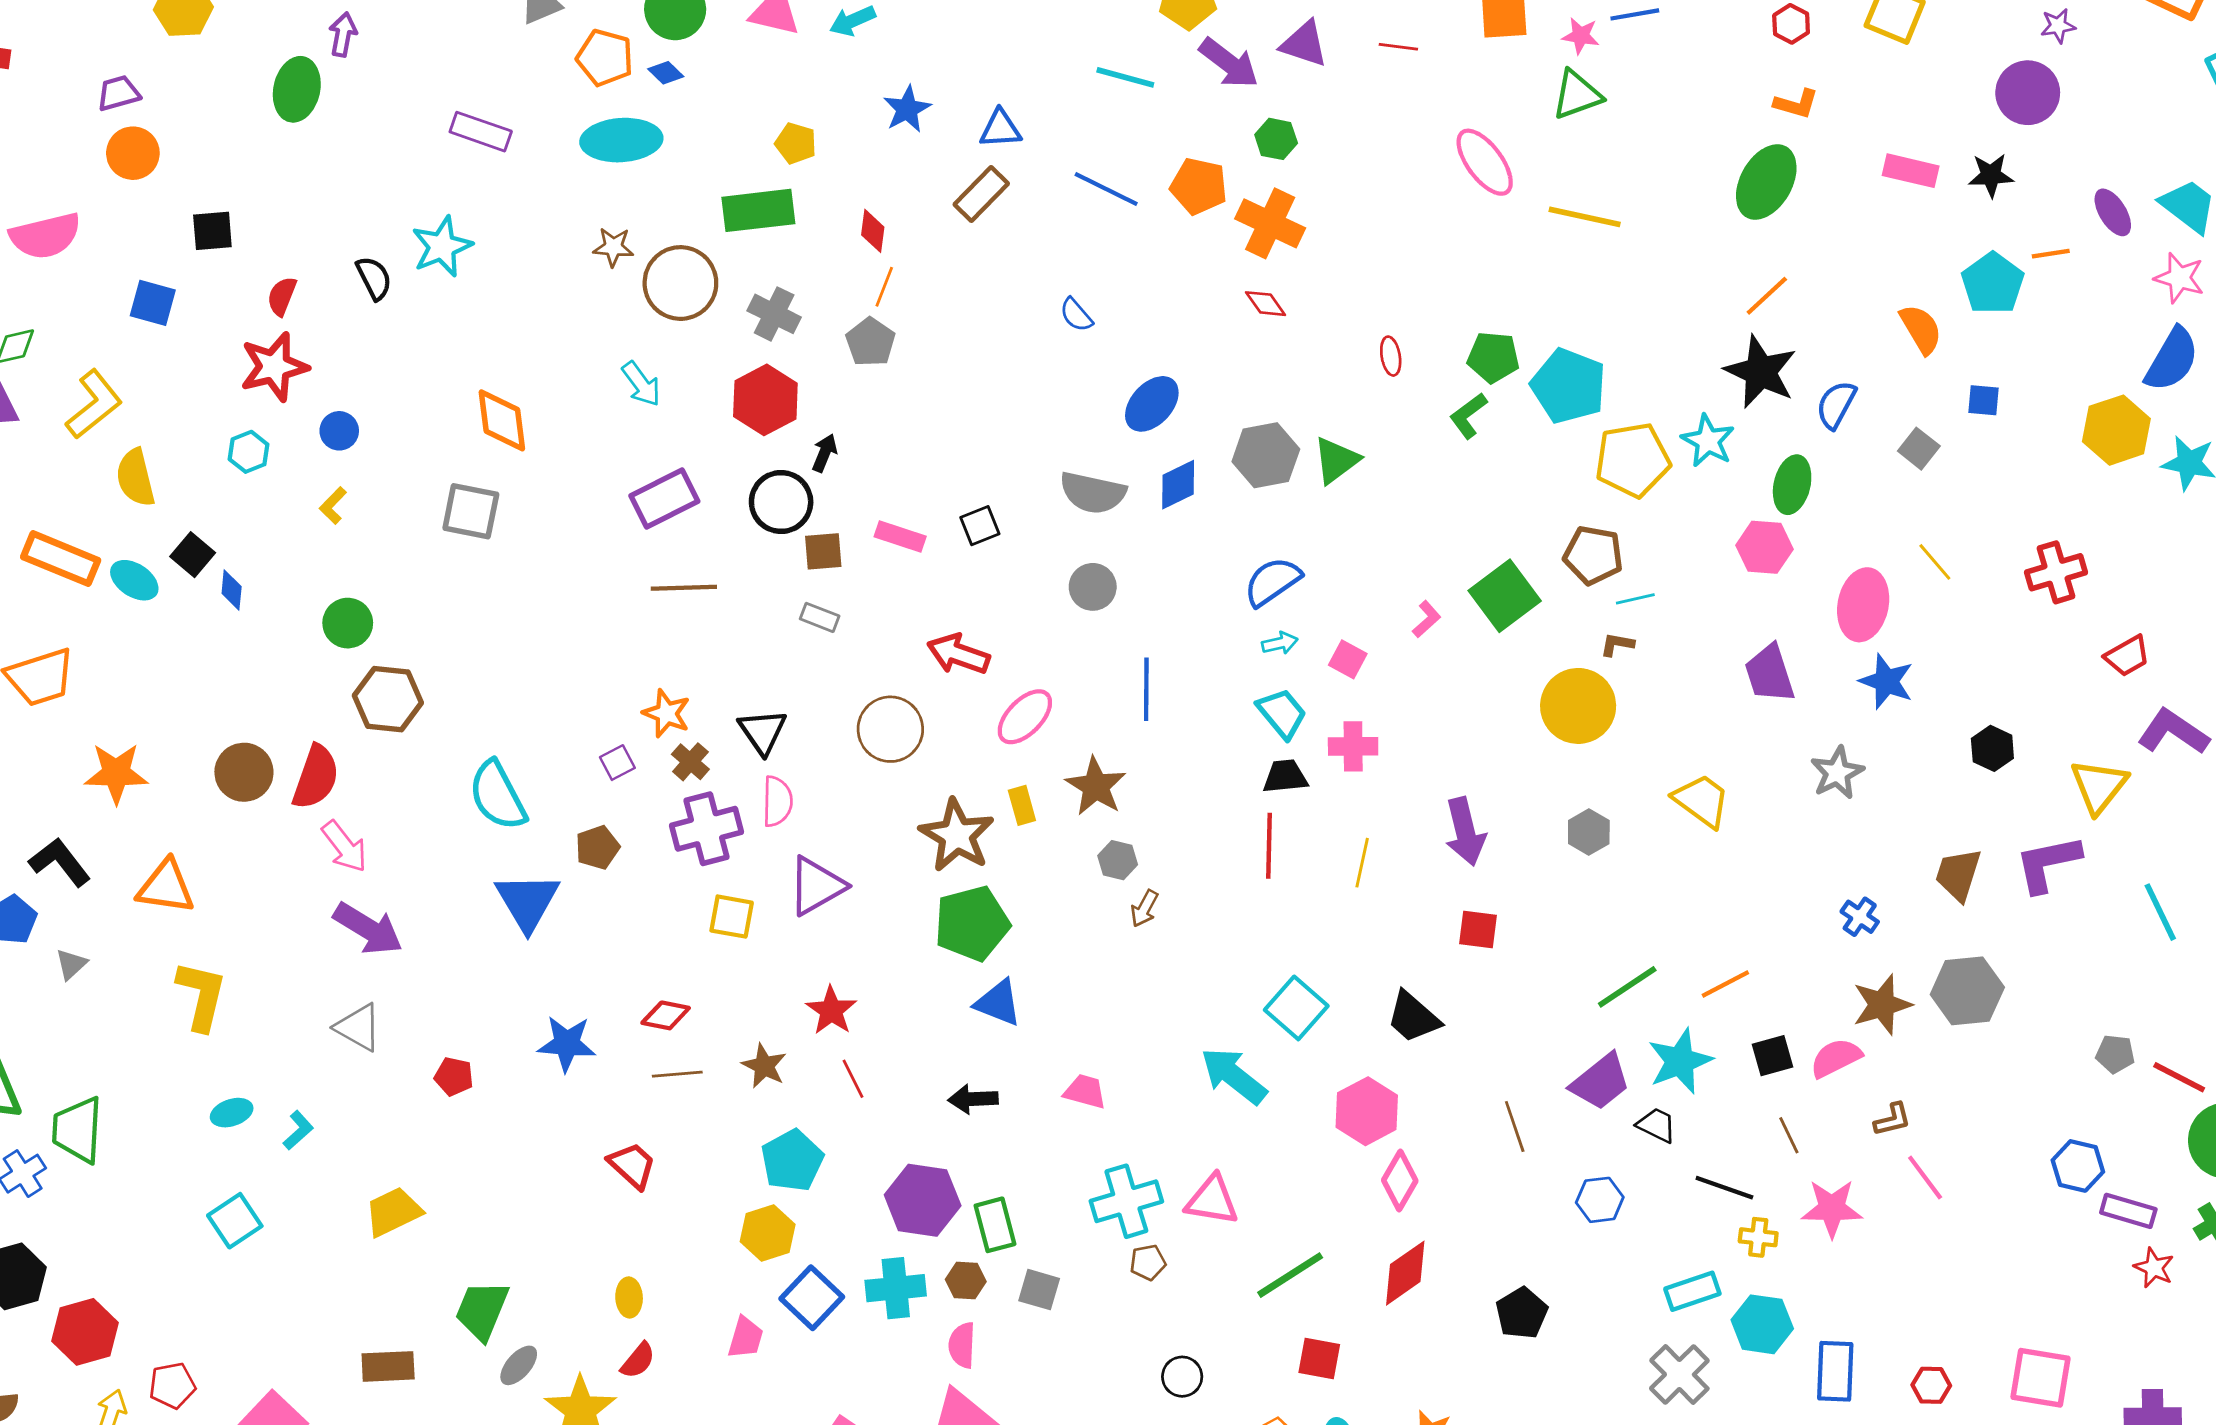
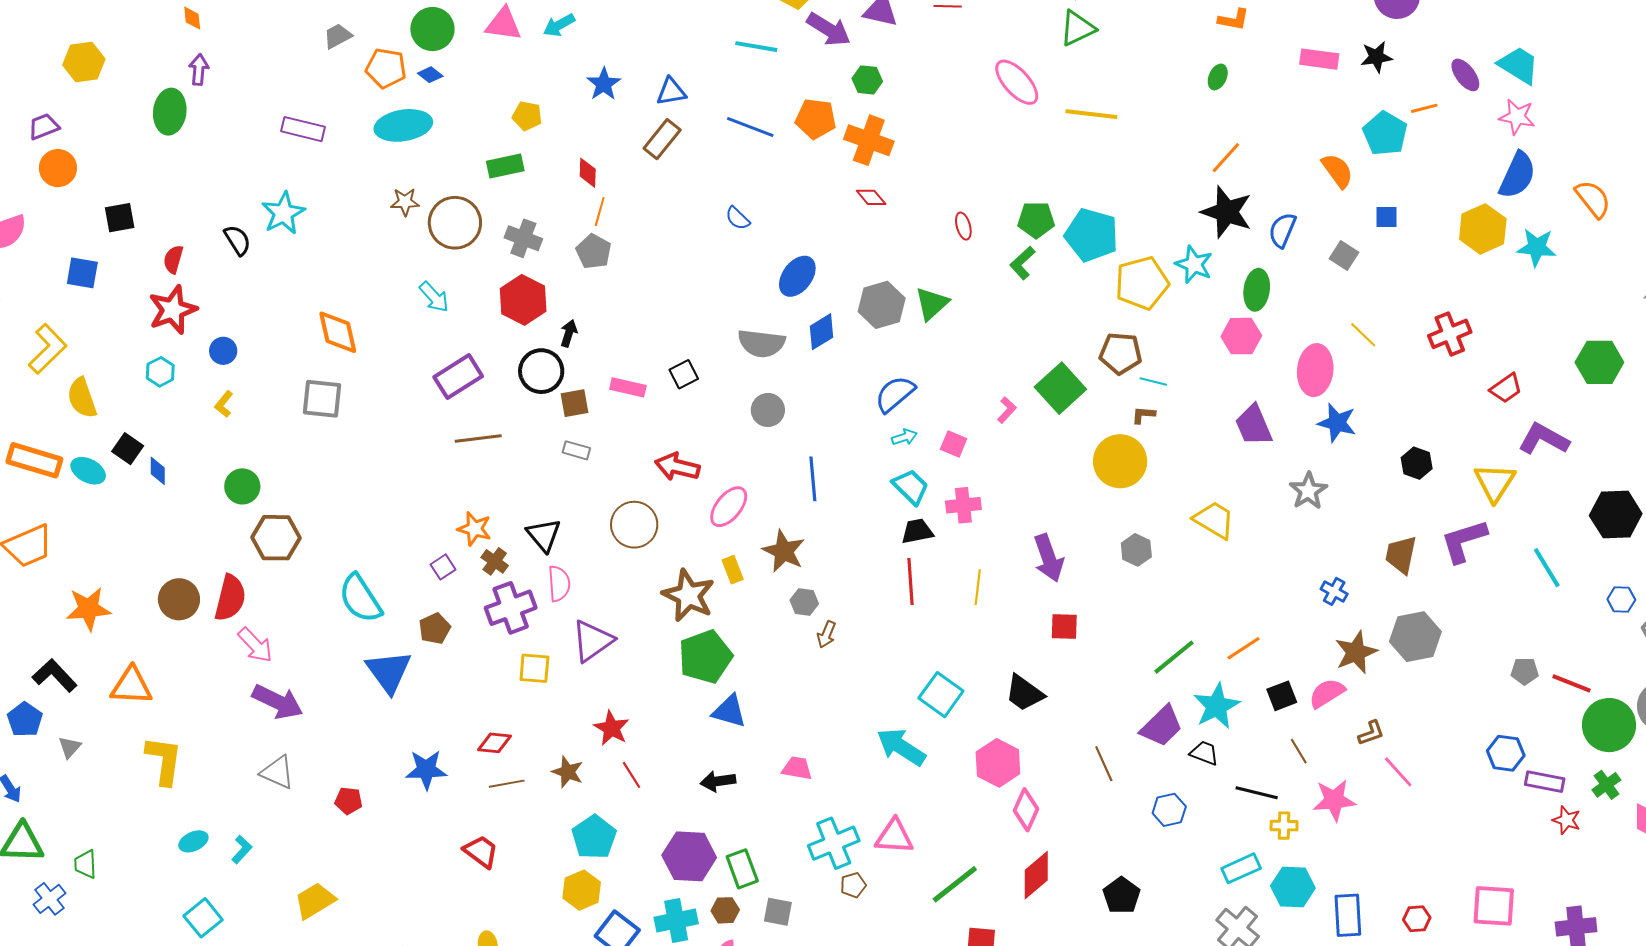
green ellipse: (1766, 182) -> (1218, 77), size x0.5
green rectangle: (758, 210) -> (505, 166), size x0.7
cyan line: (1635, 599) -> (1153, 381), turned 32
green trapezoid: (78, 1130) -> (85, 864), size x0.6

